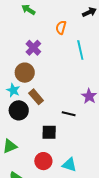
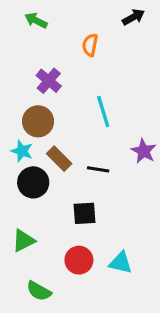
cyan line: (80, 50) -> (103, 112), moved
black line: (69, 114) -> (98, 169), moved

